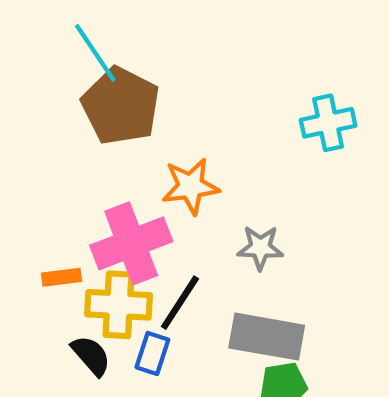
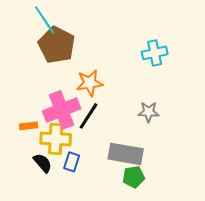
gray star: (260, 248) -> (149, 112), moved
black line: (180, 303) -> (89, 116), moved

